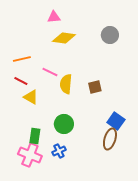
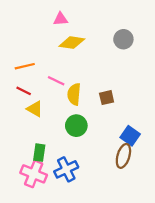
green circle: (64, 124) -> (76, 126), moved
blue cross: (59, 151) -> (66, 169), size x1.5

